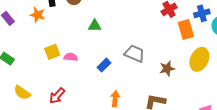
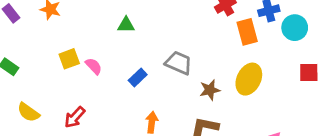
pink semicircle: (71, 57) -> (94, 66), turned 40
yellow ellipse: (199, 59) -> (249, 79), moved
brown star: (167, 69) -> (210, 90), moved

